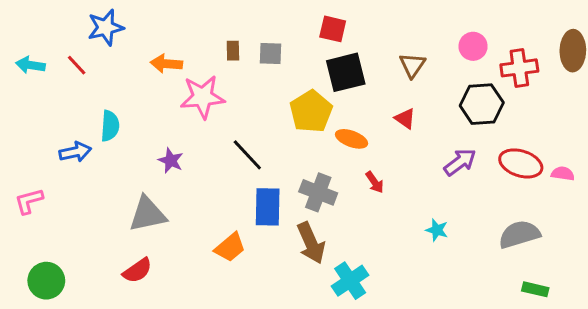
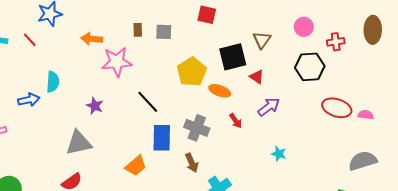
red cross: (519, 68) -> (336, 42), size x0.7
black square: (346, 72) -> (233, 57), moved
purple arrow: (460, 162) -> (269, 107), moved
gray semicircle: (519, 234) -> (363, 161), moved
brown arrow: (311, 243) -> (192, 163), size x0.7

